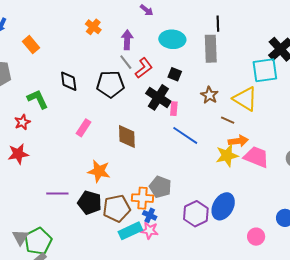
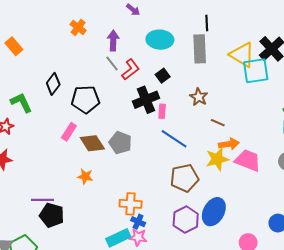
black square: (175, 74) -> (163, 76), turned 32
black diamond: (69, 81) -> (53, 84), turned 45
black pentagon: (110, 84) -> (85, 99), moved
black cross: (158, 97) -> (146, 100), turned 35
yellow triangle: (245, 99) -> (242, 55), moved
brown diamond: (127, 137) -> (92, 143), moved, turned -30
orange star: (99, 171) -> (85, 176), size x0.7
gray pentagon: (160, 187) -> (120, 143), moved
black pentagon: (90, 203) -> (52, 215), moved
brown pentagon: (117, 208) -> (184, 178), moved

